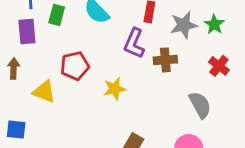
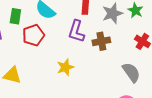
red pentagon: (75, 66) -> (33, 35), moved

